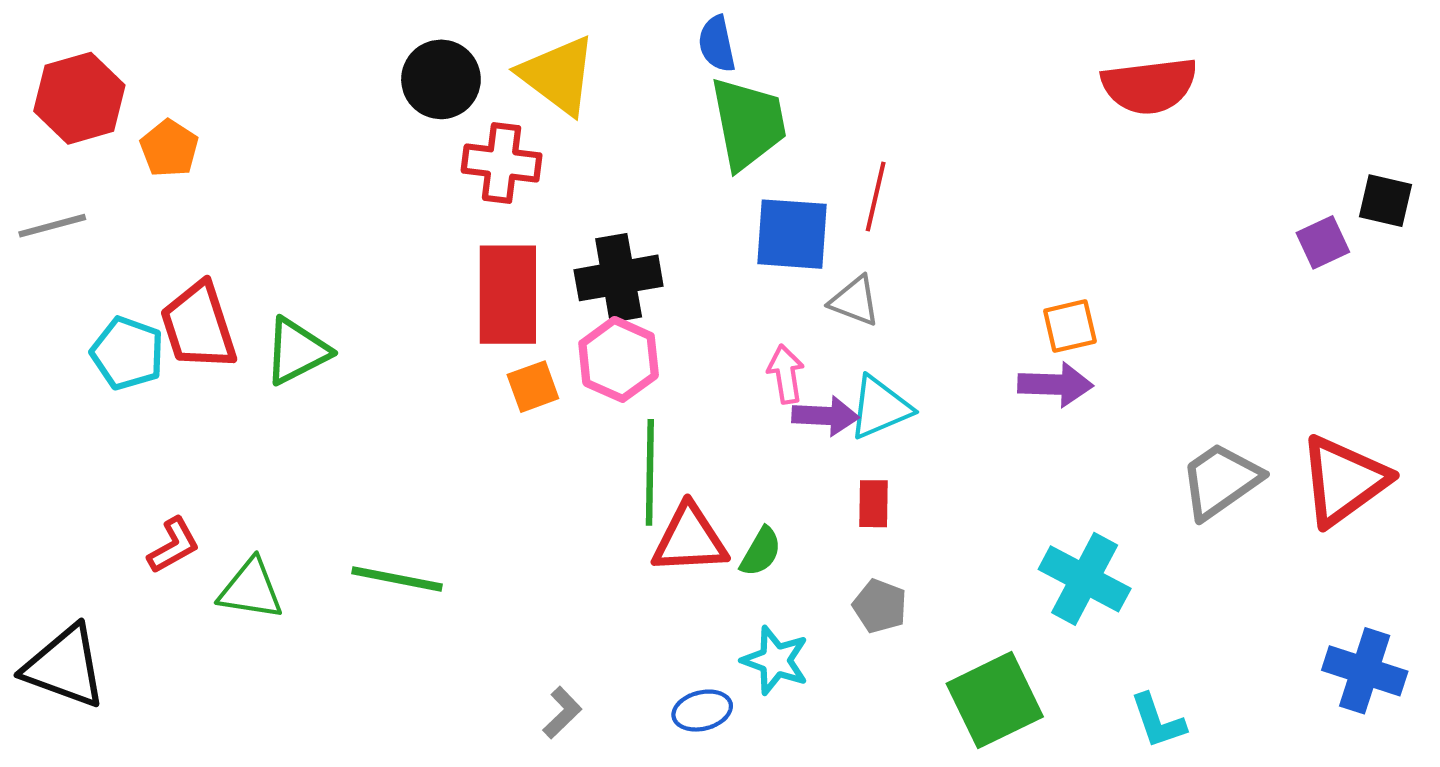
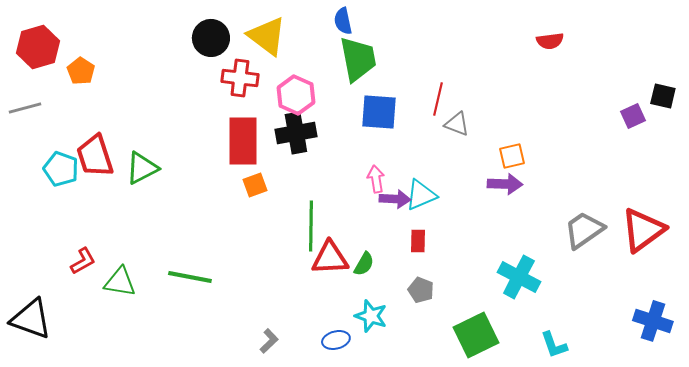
red semicircle: (1149, 86) -> (550, 41), size x0.6
red line: (876, 196) -> (438, 99), moved
gray triangle: (855, 301) -> (457, 124), moved
pink hexagon: (619, 359) -> (296, 95), moved

